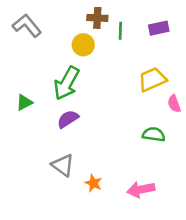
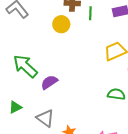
green arrow: (67, 83) -> (25, 66), moved, turned 104
green triangle: (24, 102) -> (15, 107), moved

